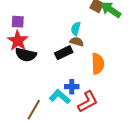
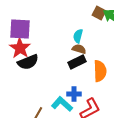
purple square: (18, 22) -> (20, 29), size x1.6
black rectangle: (64, 53) -> (77, 62), moved
black semicircle: (26, 55) -> (28, 62), turned -35

